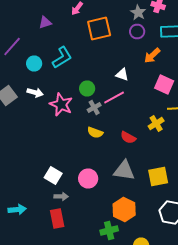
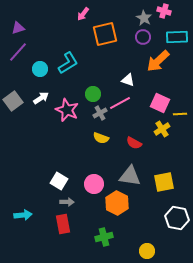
purple triangle: (45, 22) -> (18, 28), moved
orange arrow: (152, 56) -> (158, 61), size x1.4
pink square: (164, 84) -> (160, 103), moved
white arrow: (35, 92) -> (41, 98), turned -49
orange hexagon: (124, 210) -> (117, 203), moved
green cross: (109, 230) -> (104, 237), moved

